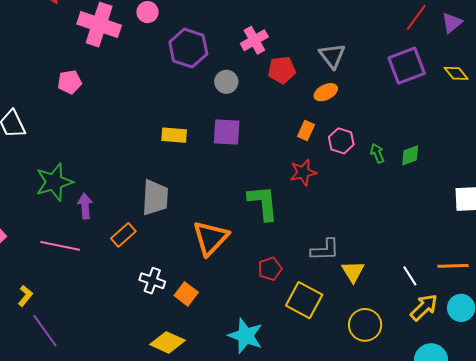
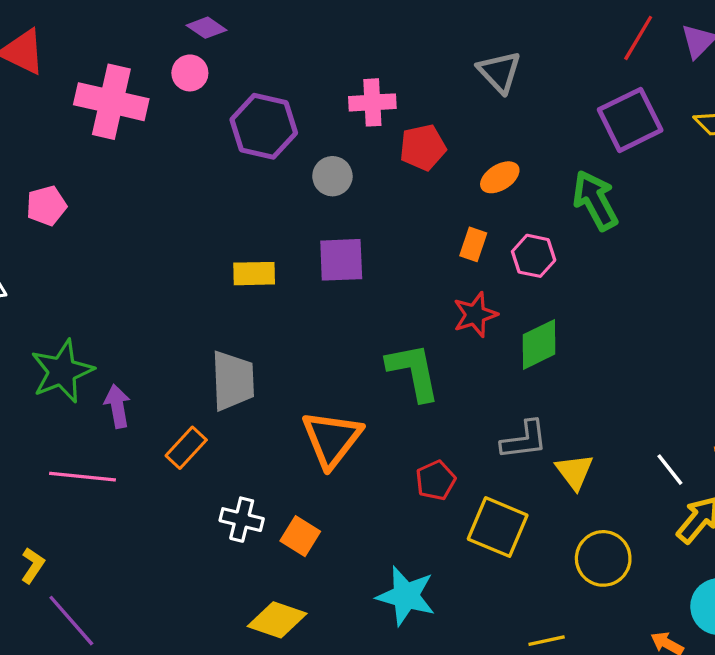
pink cross: (254, 40) -> (372, 102), turned 32
gray triangle: (332, 56) -> (499, 72), moved
pink pentagon: (70, 82) -> (46, 206), moved
green arrow: (377, 153) -> (595, 200), moved, size x1.8
green diamond: (410, 155) -> (539, 344), moved, size x1.4

